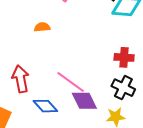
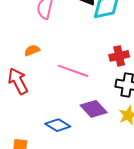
red arrow: (21, 79) -> (18, 81), moved
pink line: (71, 82) -> (73, 71), moved

